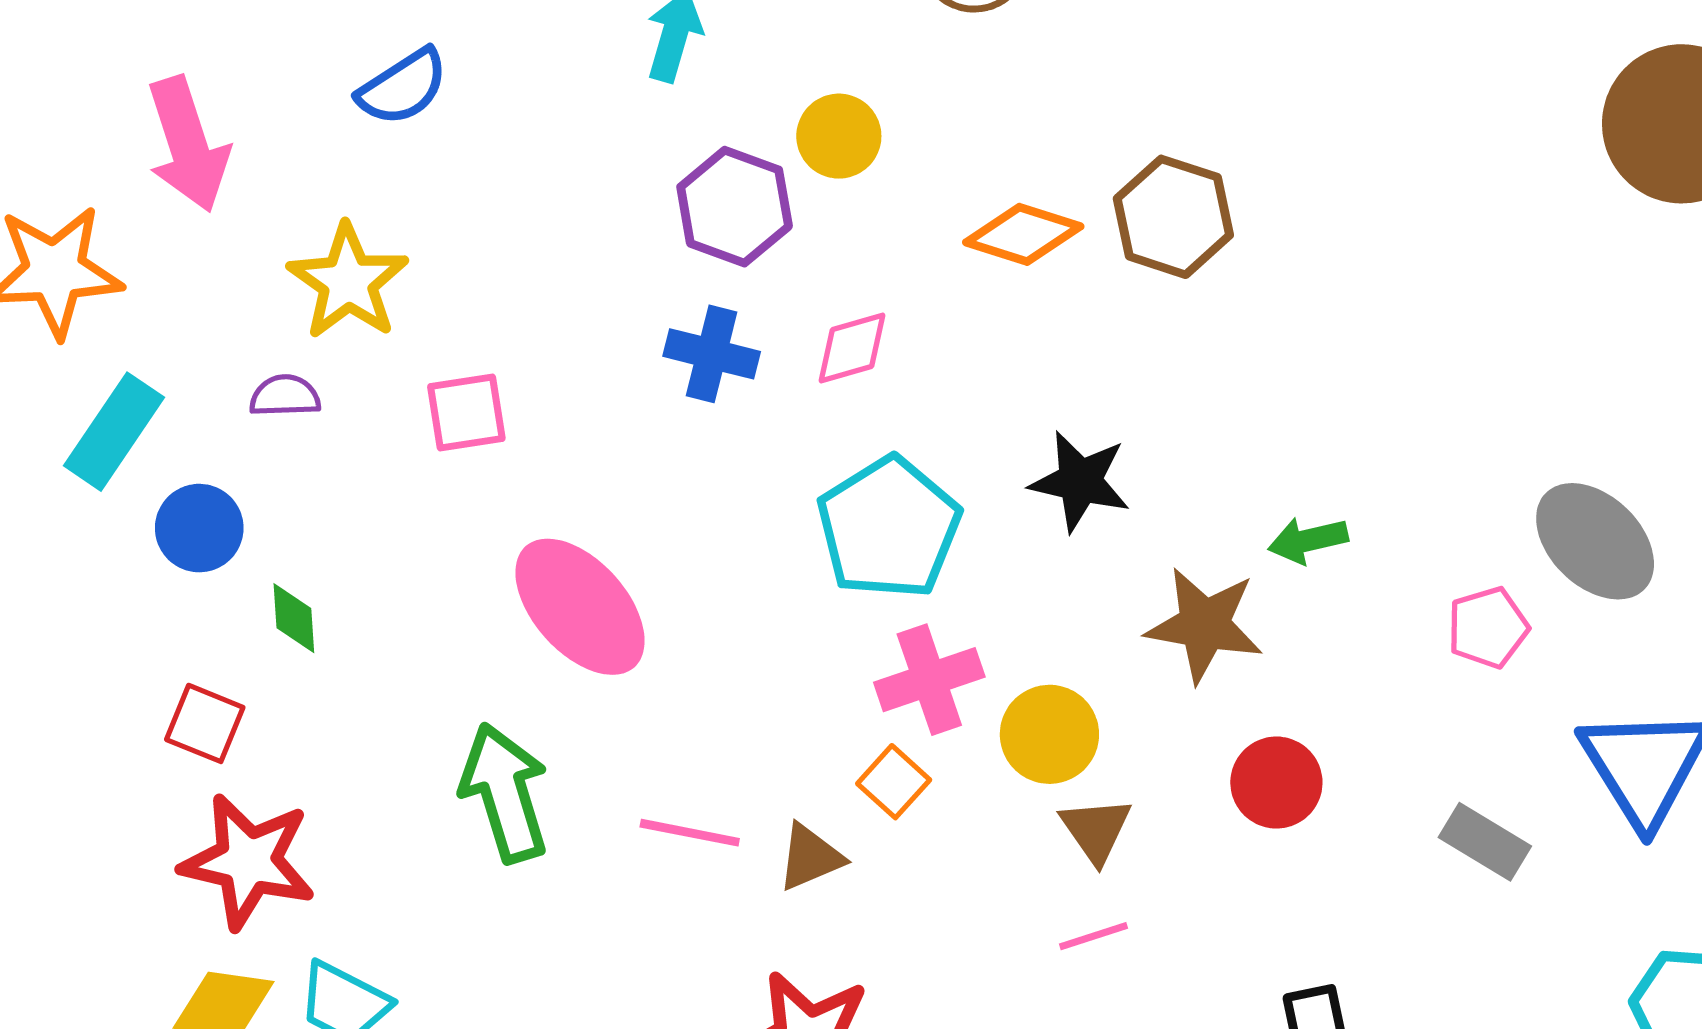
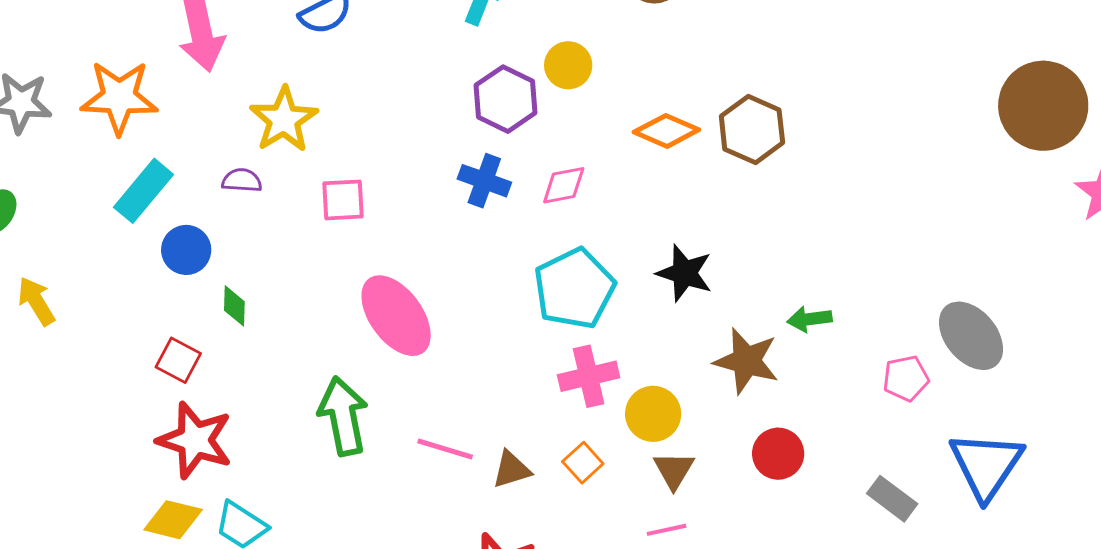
orange square: (894, 782) -> (583, 463), moved

